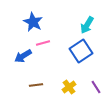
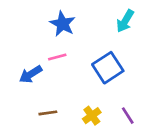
blue star: (33, 22) -> (63, 24), moved
cyan arrow: (87, 25) -> (125, 21), moved

